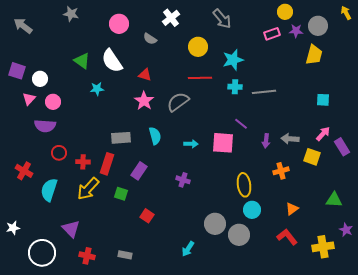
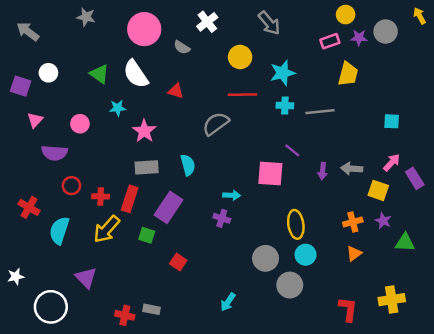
pink circle: (119, 24) -> (144, 29), size x1.4
yellow trapezoid: (314, 55) -> (348, 74), moved
white circle: (40, 79) -> (48, 73), moved
pink star: (144, 101) -> (144, 131), moved
pink circle: (53, 102) -> (80, 124), moved
cyan arrow: (191, 144) -> (232, 195), moved
purple rectangle: (139, 171) -> (168, 207), size x1.4
orange cross: (281, 171) -> (353, 222), moved
gray circle: (215, 224) -> (266, 258), moved
purple star: (346, 230) -> (383, 221), moved
red L-shape: (287, 237) -> (348, 309), moved, turned 45
red cross: (87, 256) -> (125, 315), moved

